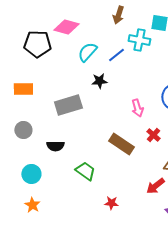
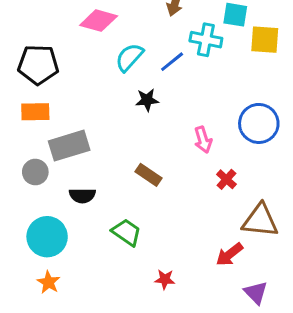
black pentagon: (37, 44) -> (38, 65), moved
gray rectangle: (68, 105) -> (69, 146), moved
brown rectangle: (121, 144) -> (149, 175), moved, size x0.7
cyan circle: (31, 174) -> (47, 237), size x1.4

